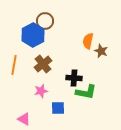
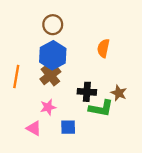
blue hexagon: (33, 35) -> (53, 55), moved
brown star: (101, 51) -> (119, 93), moved
pink triangle: (24, 119) -> (34, 128), moved

